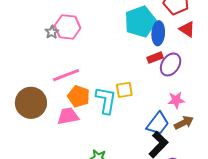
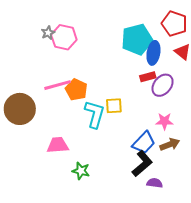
gray star: (52, 32) -> (48, 33), moved
orange pentagon: (79, 96) -> (76, 90), moved
pink trapezoid: (68, 116) -> (58, 145), moved

